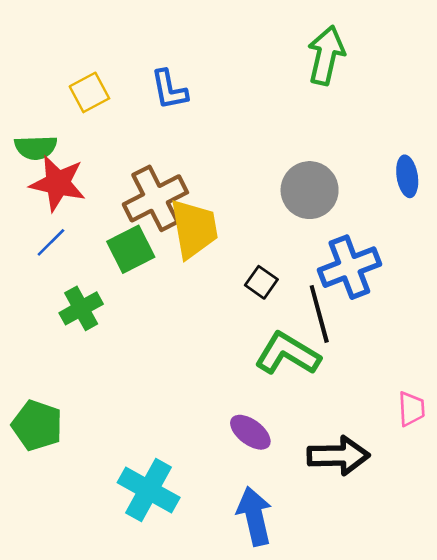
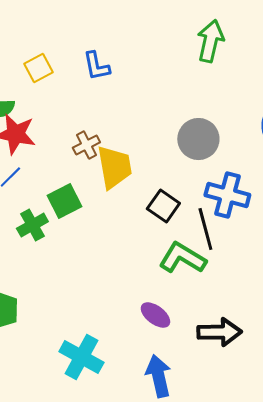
brown cross: (155, 198) -> (86, 145), size x0.6
green square: (131, 249) -> (64, 201), moved
blue cross: (349, 267) -> (227, 195), turned 36
black square: (261, 282) -> (163, 206), size x1.4

